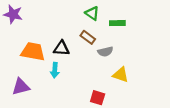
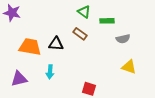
gray semicircle: (105, 52) -> (123, 39), moved
cyan arrow: (55, 70) -> (50, 72), moved
yellow triangle: (121, 75) -> (129, 67), moved

